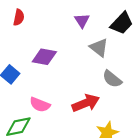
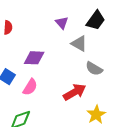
pink semicircle: (40, 105) -> (30, 87), moved, turned -72

